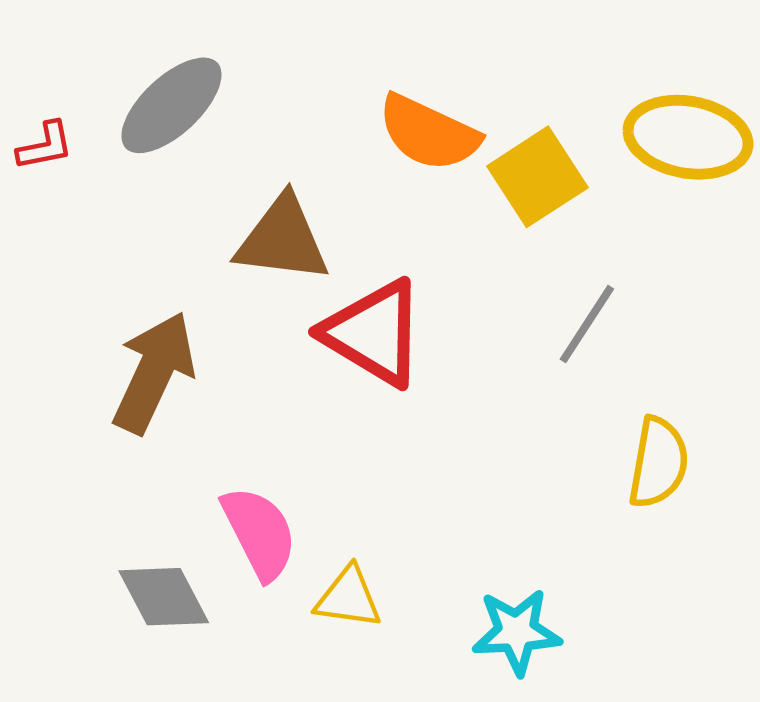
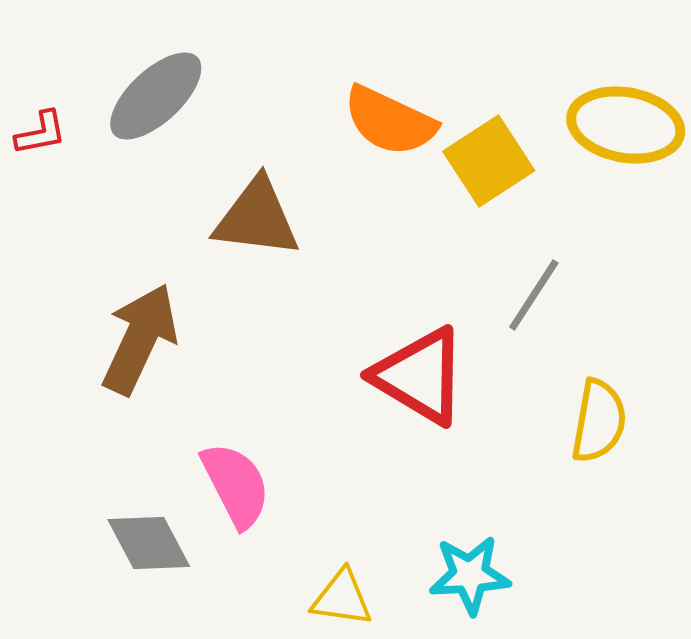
red triangle: (374, 333) -> (420, 376), moved
yellow triangle: (348, 598) -> (342, 598), moved

